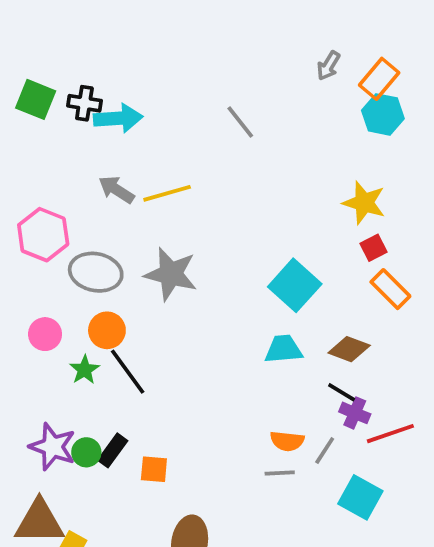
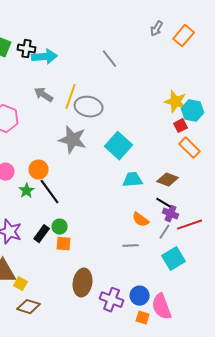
cyan hexagon: (383, 114) -> (193, 111), moved
yellow line: (167, 193) -> (71, 97), turned -55
gray ellipse: (96, 272) -> (89, 107), moved
cyan square: (295, 285) -> (119, 146), moved
orange semicircle: (287, 441) -> (141, 220), moved, turned 30
gray line: (325, 450) -> (165, 232), moved
green circle: (86, 452) -> (60, 227), moved
cyan square: (360, 497) -> (174, 259), turned 30

